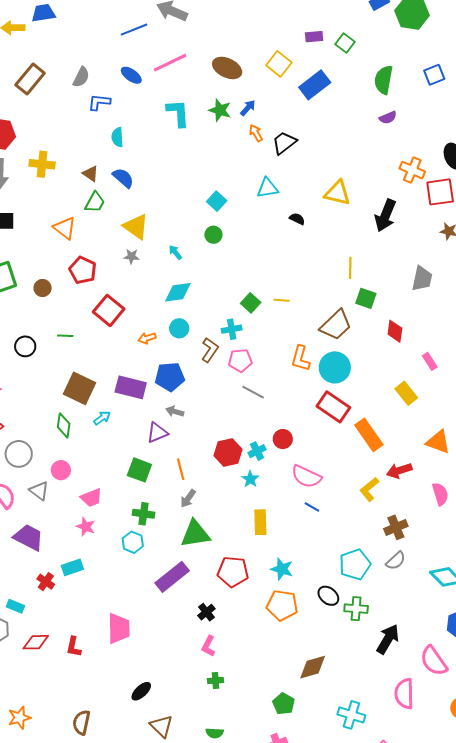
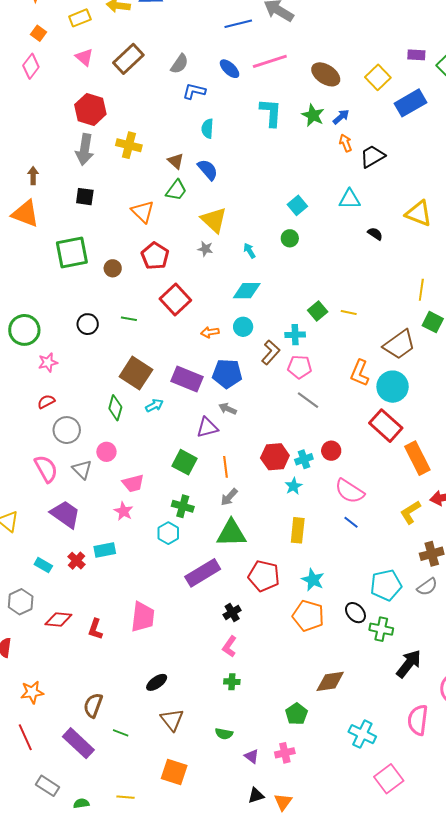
cyan rectangle: (15, 606) -> (43, 565), moved

